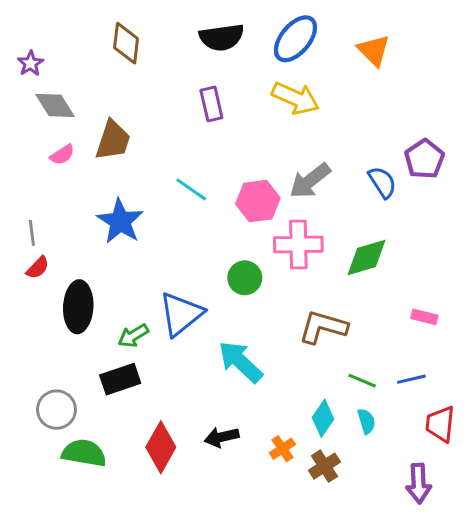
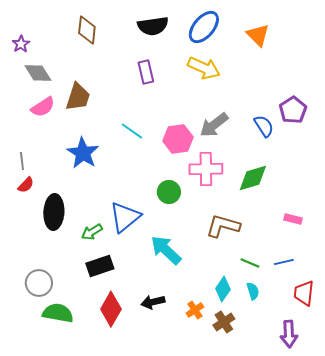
pink semicircle: (62, 155) -> (43, 107), size x1.4
black rectangle: (120, 379) -> (100, 266), moved

